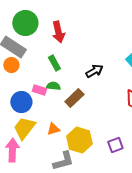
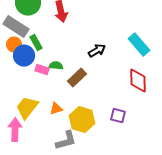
green rectangle: (54, 63) -> (36, 43), moved
blue circle: (21, 102) -> (24, 56), moved
purple square: (115, 145) -> (118, 116), moved, turned 35

